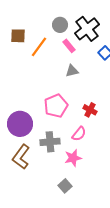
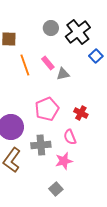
pink rectangle: (69, 46) -> (48, 63), moved
orange line: (39, 47) -> (25, 65), moved, turned -55
pink semicircle: (79, 134) -> (70, 137), turned 119

